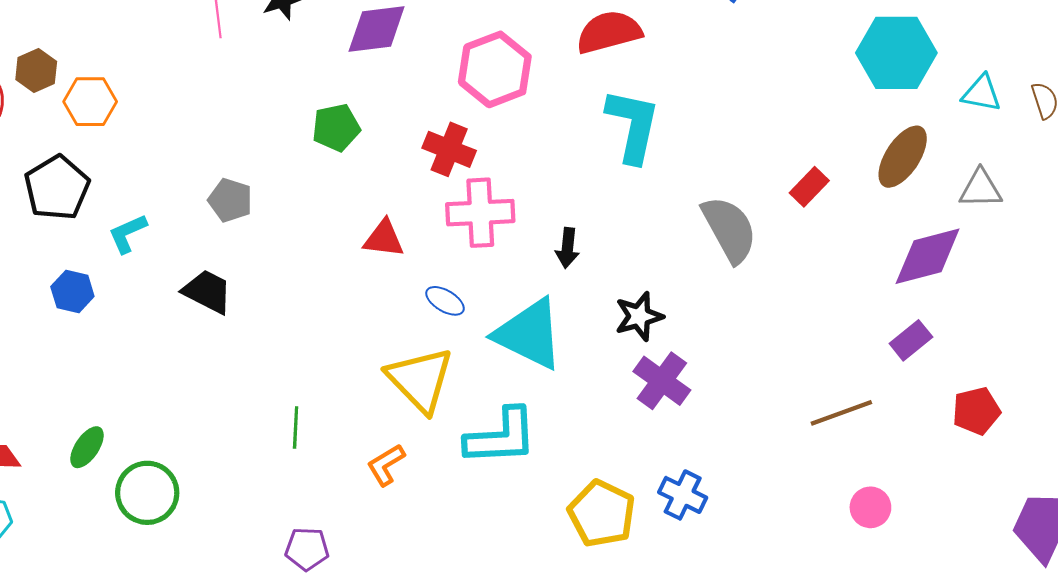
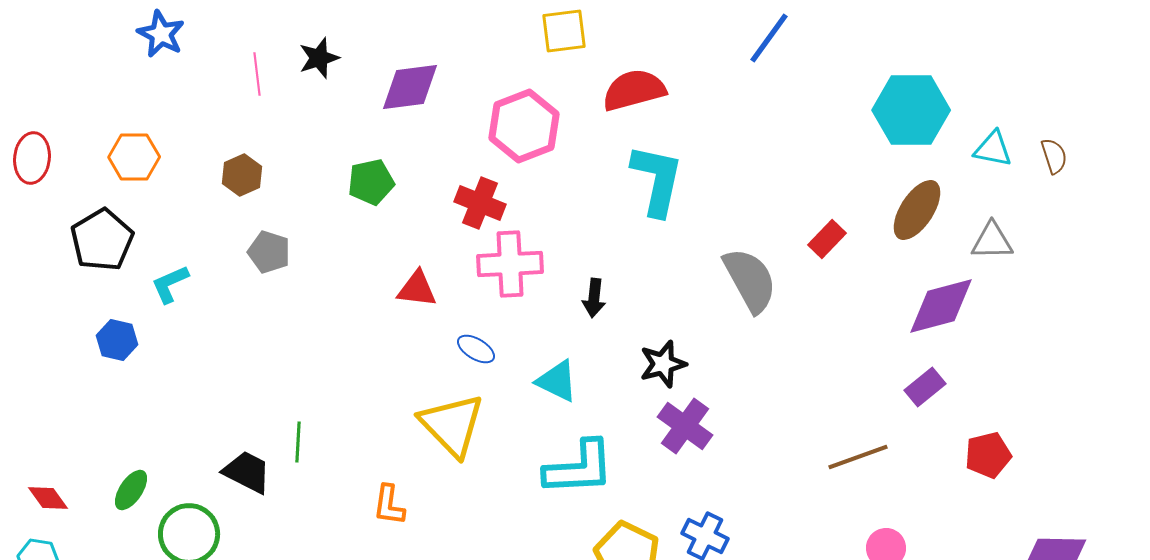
brown hexagon: (36, 70) -> (242, 175), moved
black trapezoid: (207, 292) -> (247, 472), moved
cyan triangle: (529, 334) -> (557, 381), size x0.6
green line: (296, 427) -> (298, 442), moved
cyan L-shape: (501, 437) -> (579, 468), moved
orange L-shape: (386, 465) -> (389, 505), moved, turned -51

